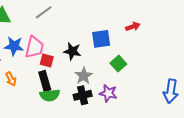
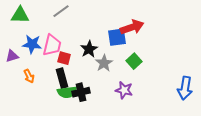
red arrow: (133, 27) -> (132, 27), moved, size x1.6
black star: (72, 51) -> (89, 49), turned 30
gray star: (84, 76) -> (104, 63), moved
black cross: (83, 95) -> (81, 92), moved

